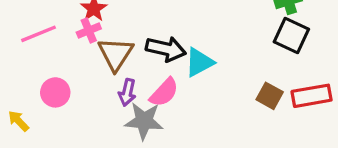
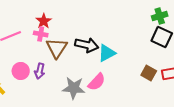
pink cross: (89, 30) -> (41, 34), turned 32
purple arrow: (127, 92) -> (40, 71), moved
pink semicircle: (164, 92) -> (97, 82), moved

